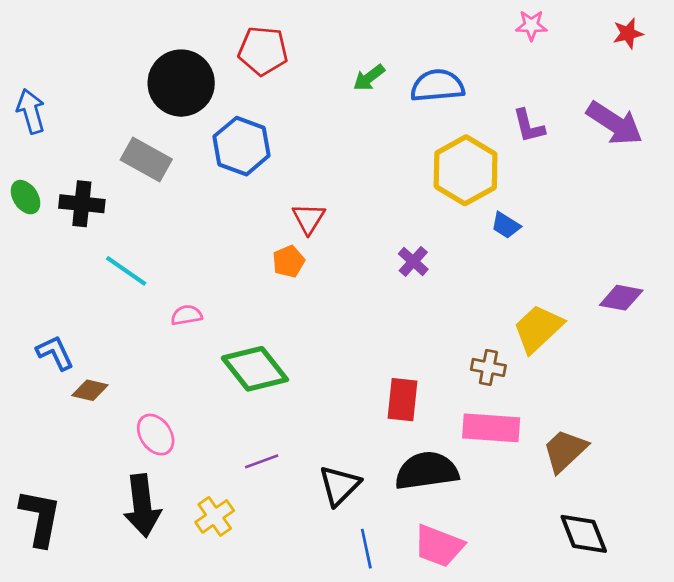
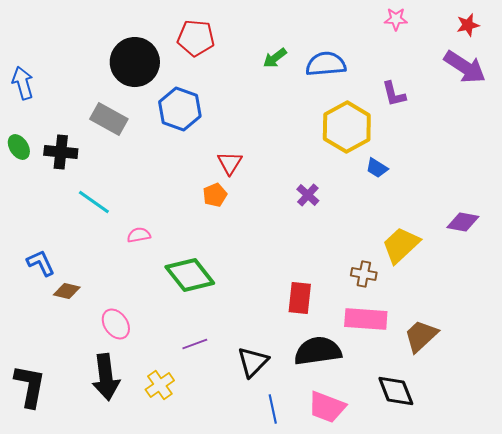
purple arrow: (615, 123) -> (465, 67), moved
black diamond: (584, 534) -> (396, 391), moved

